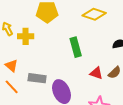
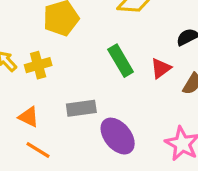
red triangle: (96, 73) -> (161, 68), moved, turned -40
gray rectangle: (37, 78) -> (81, 108), moved

